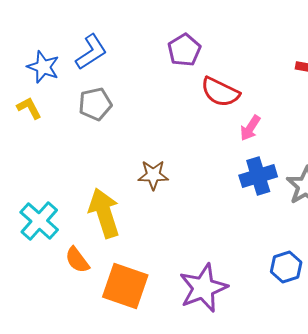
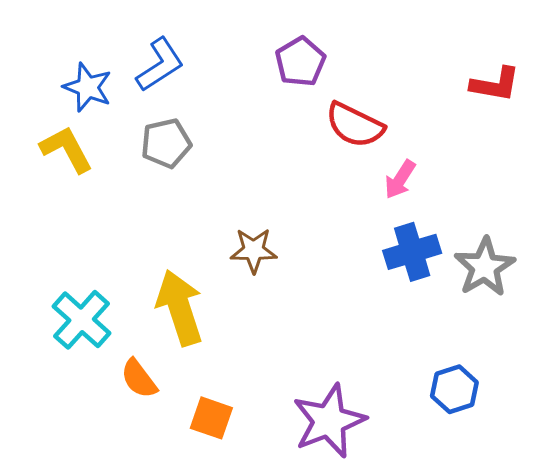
yellow L-shape: (29, 108) -> (66, 149), size x1.4
orange square: (125, 286) -> (211, 418), size x0.6

